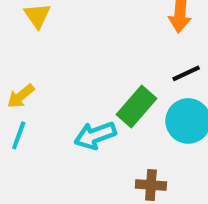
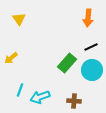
cyan line: (19, 135) -> (20, 90), moved
cyan arrow: (95, 135) -> (40, 97), moved

